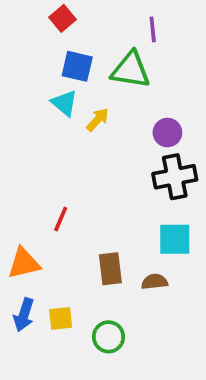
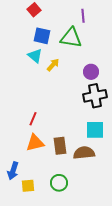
orange triangle: (24, 263) -> (35, 143), moved
brown semicircle: (155, 282) -> (84, 153), size x1.5
yellow square: (61, 318) -> (28, 186), moved

